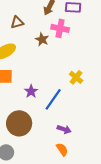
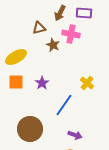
brown triangle: (17, 22) -> (39, 28), moved
purple star: (31, 91) -> (42, 83), moved

